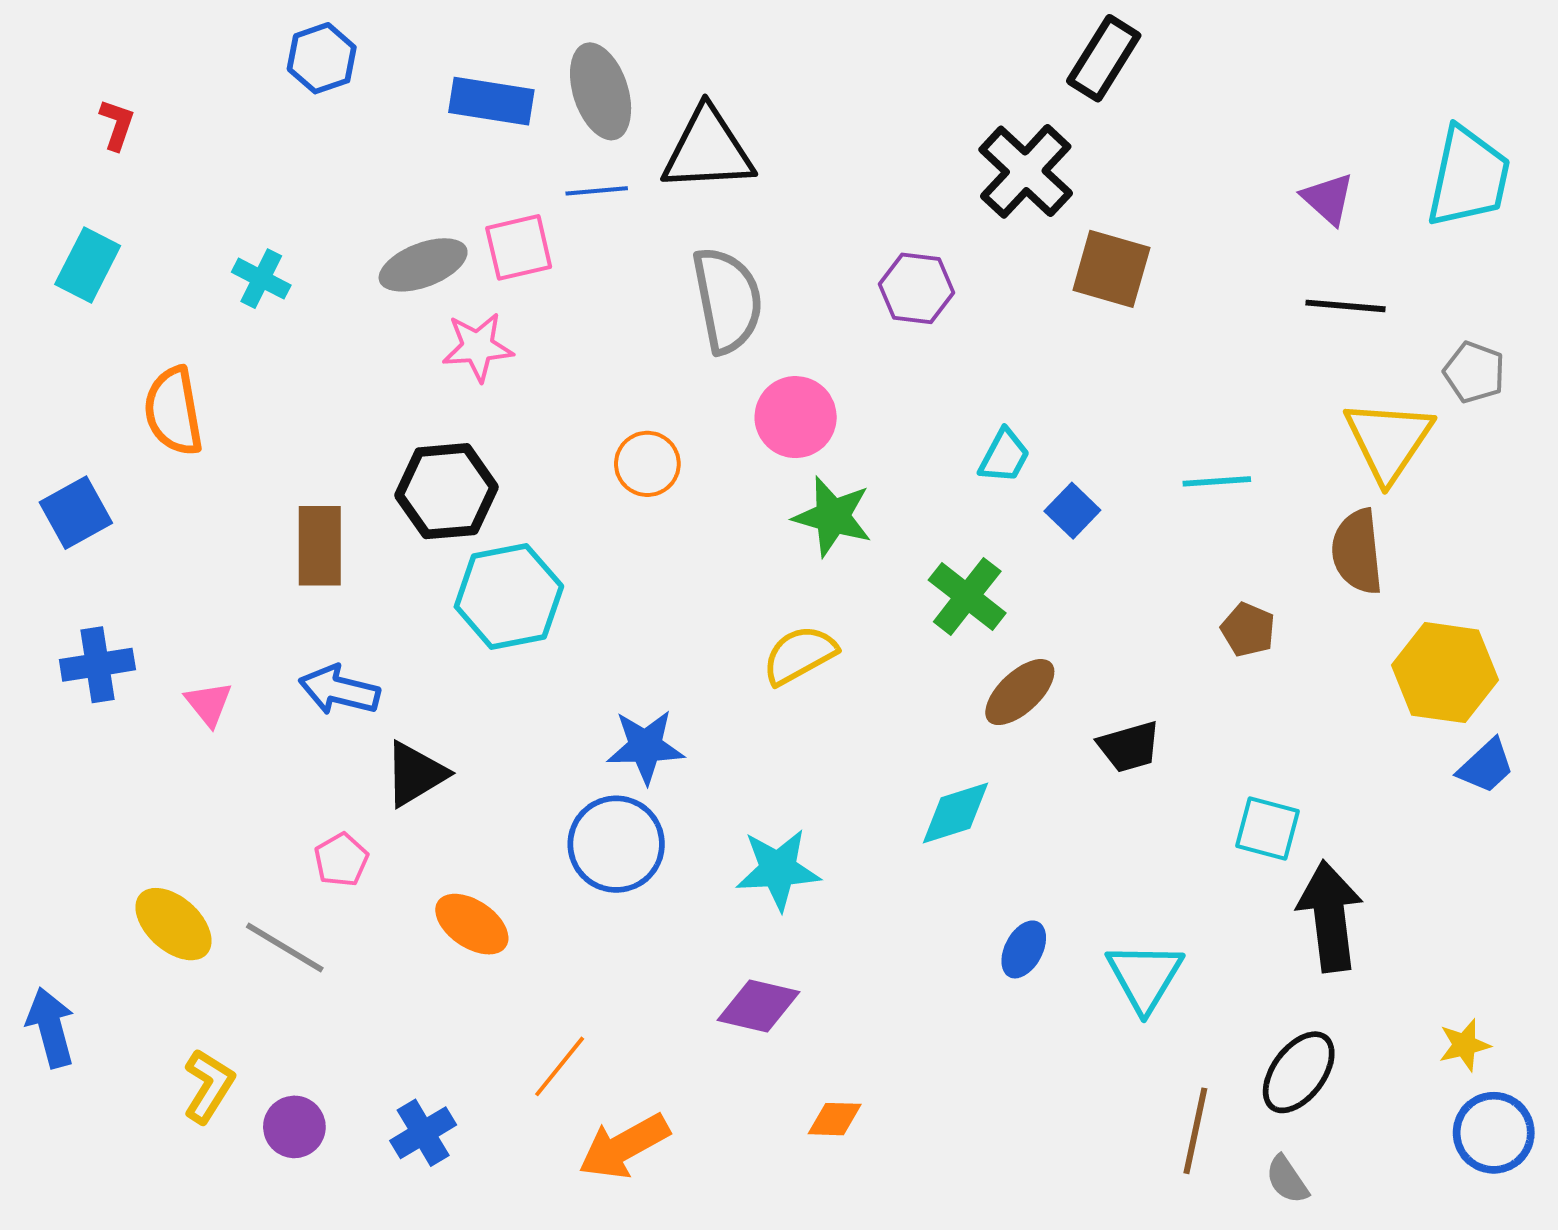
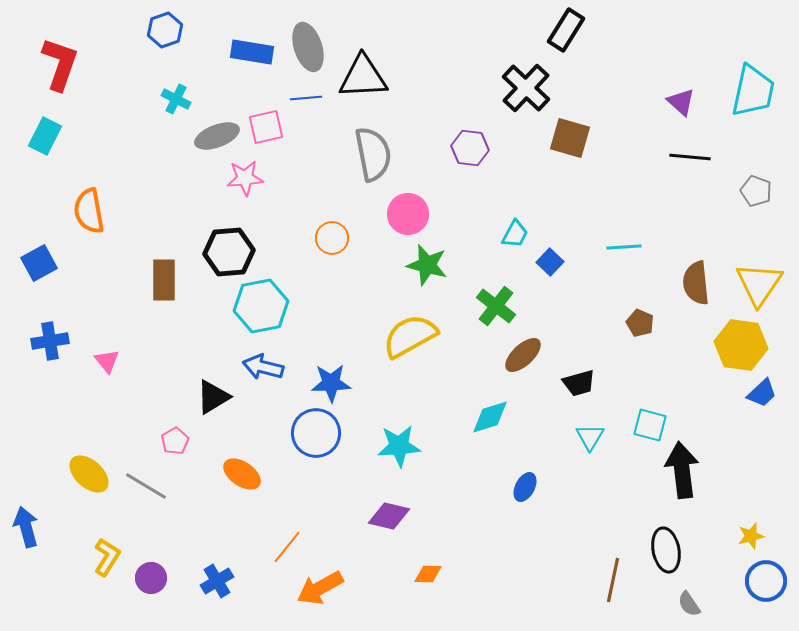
red L-shape: (117, 125) -> (60, 64), size x2.0
cyan cross: (261, 279) -> (176, 99), moved
yellow triangle: (1388, 440) -> (759, 284), moved
yellow semicircle: (799, 655) -> (410, 336), size x1.4
blue arrow: (339, 690) -> (263, 367), moved
cyan triangle: (1145, 977) -> (590, 437), moved, size x0.7
black ellipse: (1299, 1072) -> (666, 550), turned -48
gray semicircle: (1287, 1180) -> (689, 604), moved

